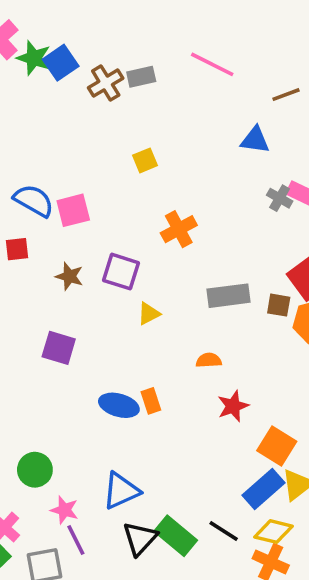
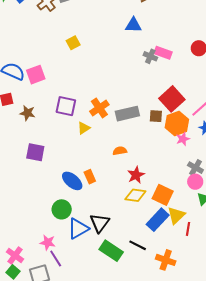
orange cross: (179, 229) -> (99, 108), moved
brown star: (69, 276) -> (27, 113), moved
blue ellipse: (119, 405) -> (72, 181), turned 30
green circle: (35, 470) -> (62, 209), moved
yellow diamond: (274, 532) -> (135, 195), moved
black triangle: (140, 538) -> (100, 223), moved

